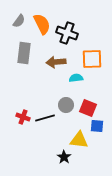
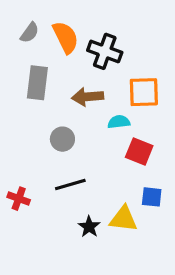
gray circle: (66, 105) -> (62, 139), moved
red square: (88, 108) -> (139, 152), moved
red cross: (23, 117) -> (19, 199), moved
black star: (64, 157) -> (89, 227), moved

